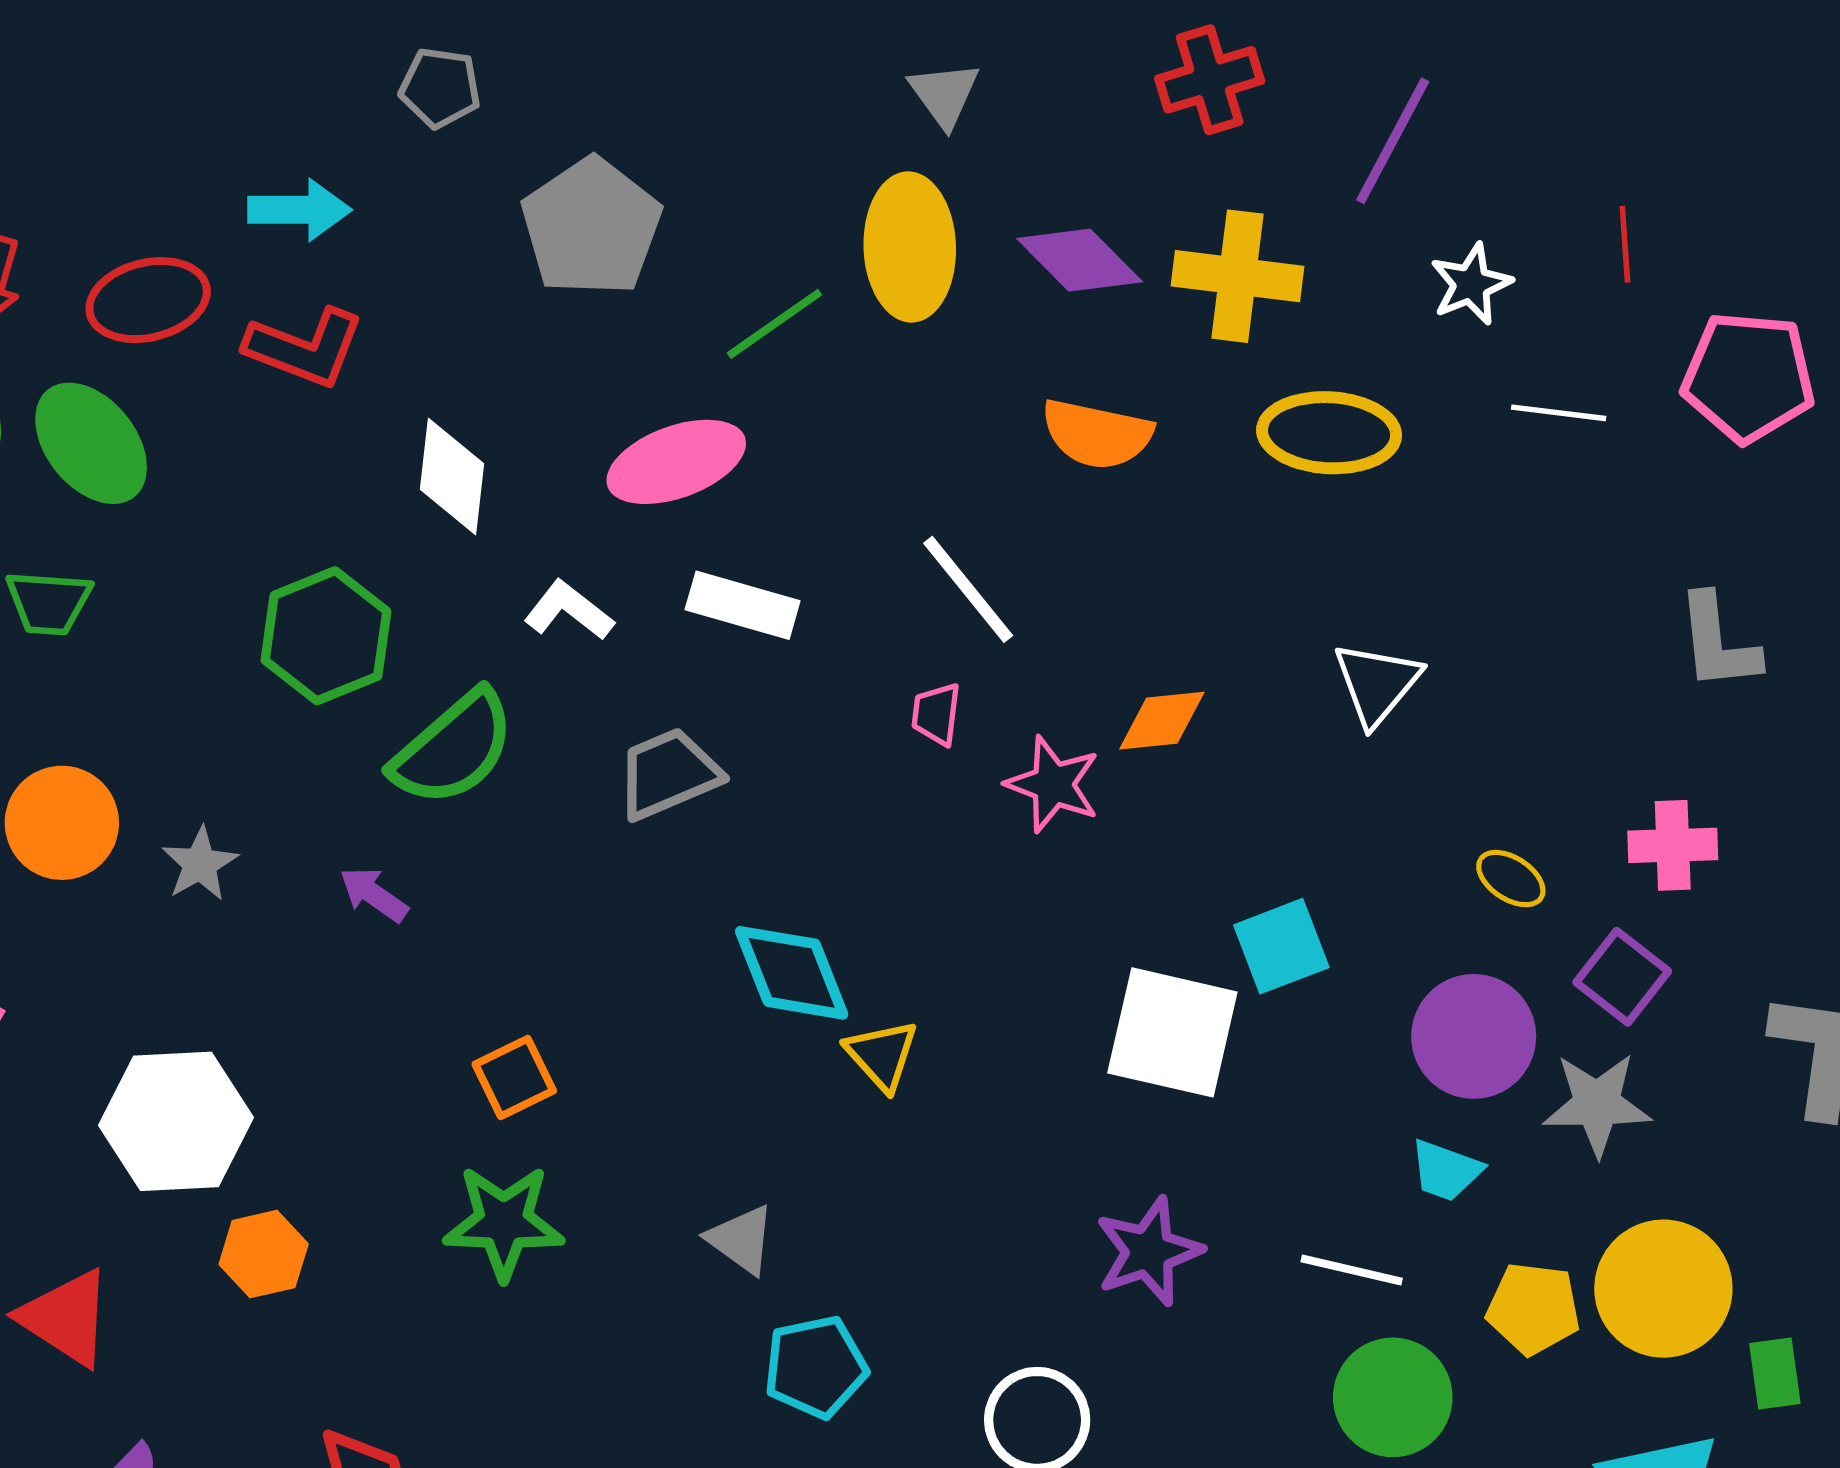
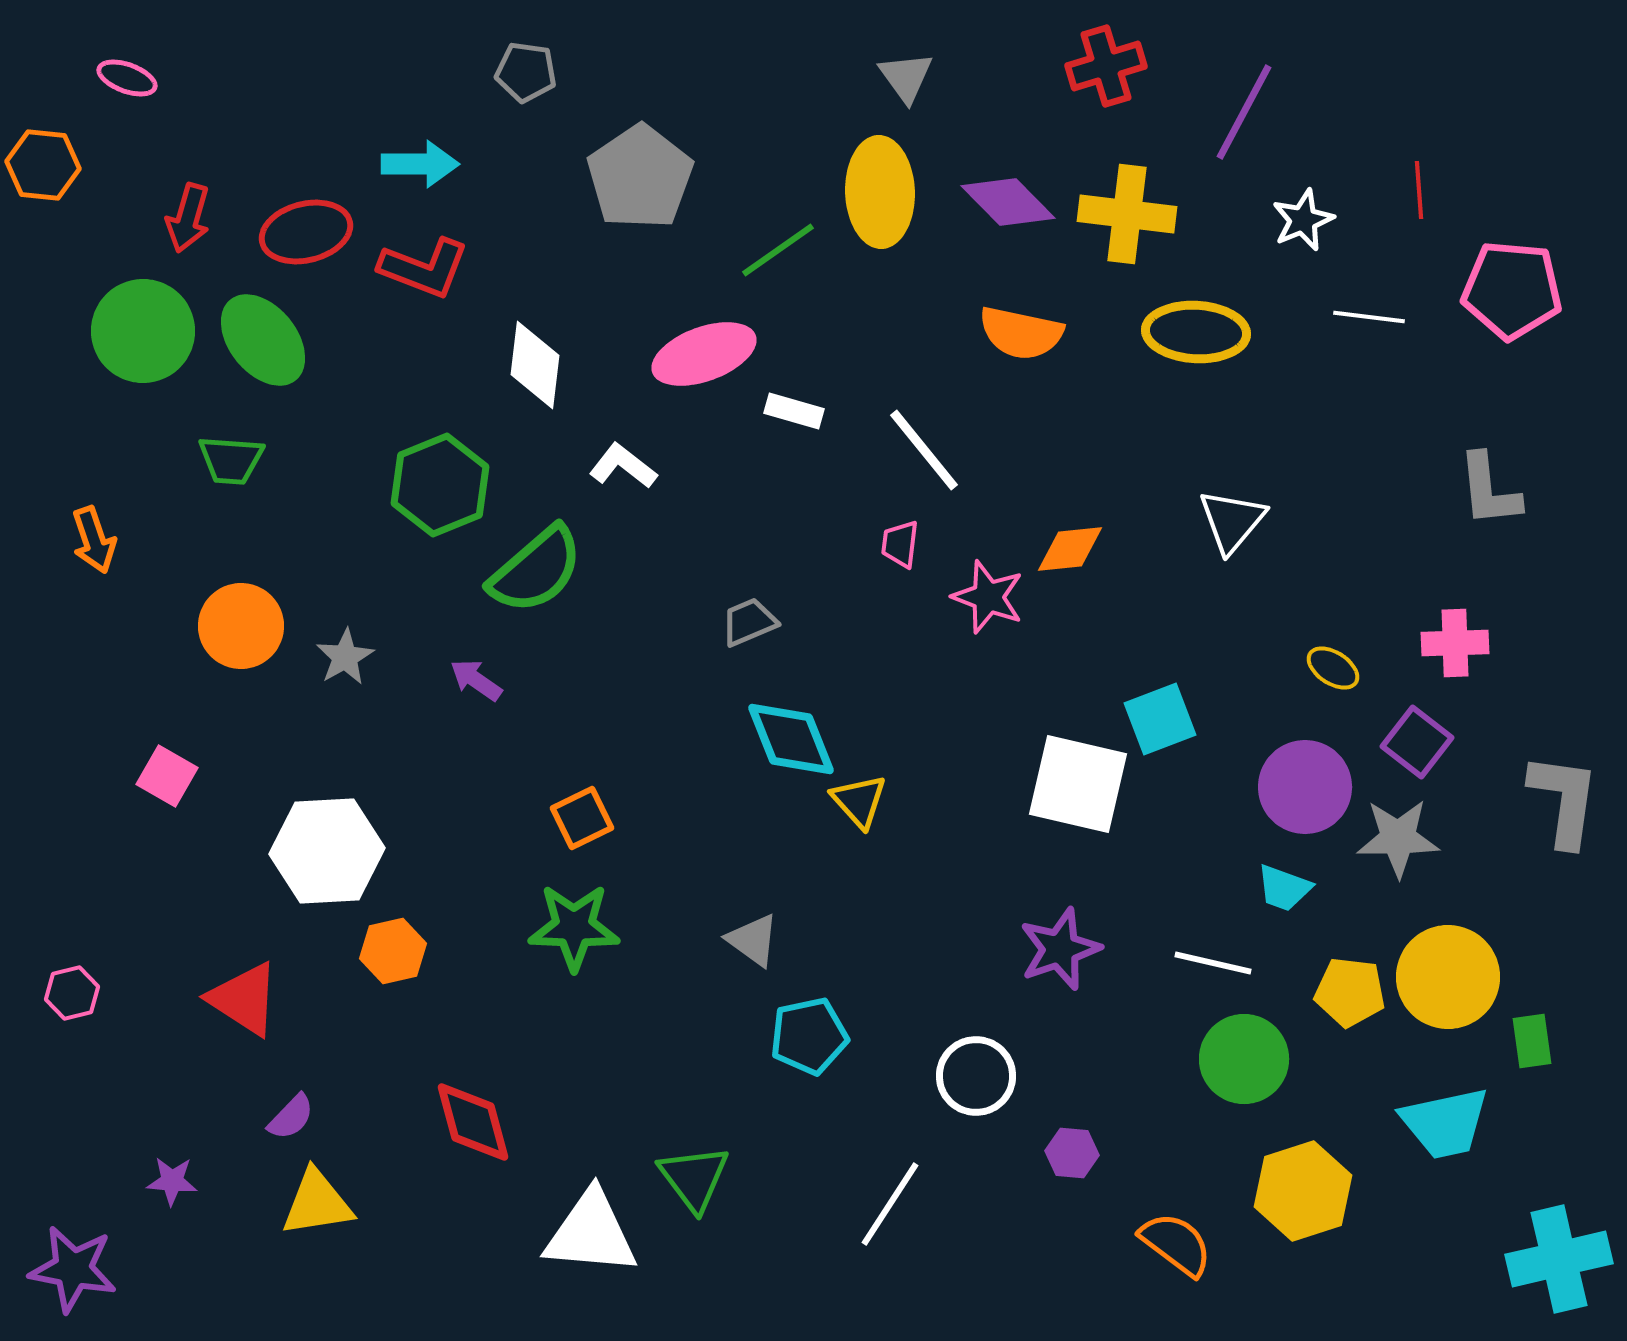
white rectangle: (743, 605) -> (794, 411), moved, size x0.7
gray trapezoid: (668, 774) -> (749, 622), moved, size x0.7

